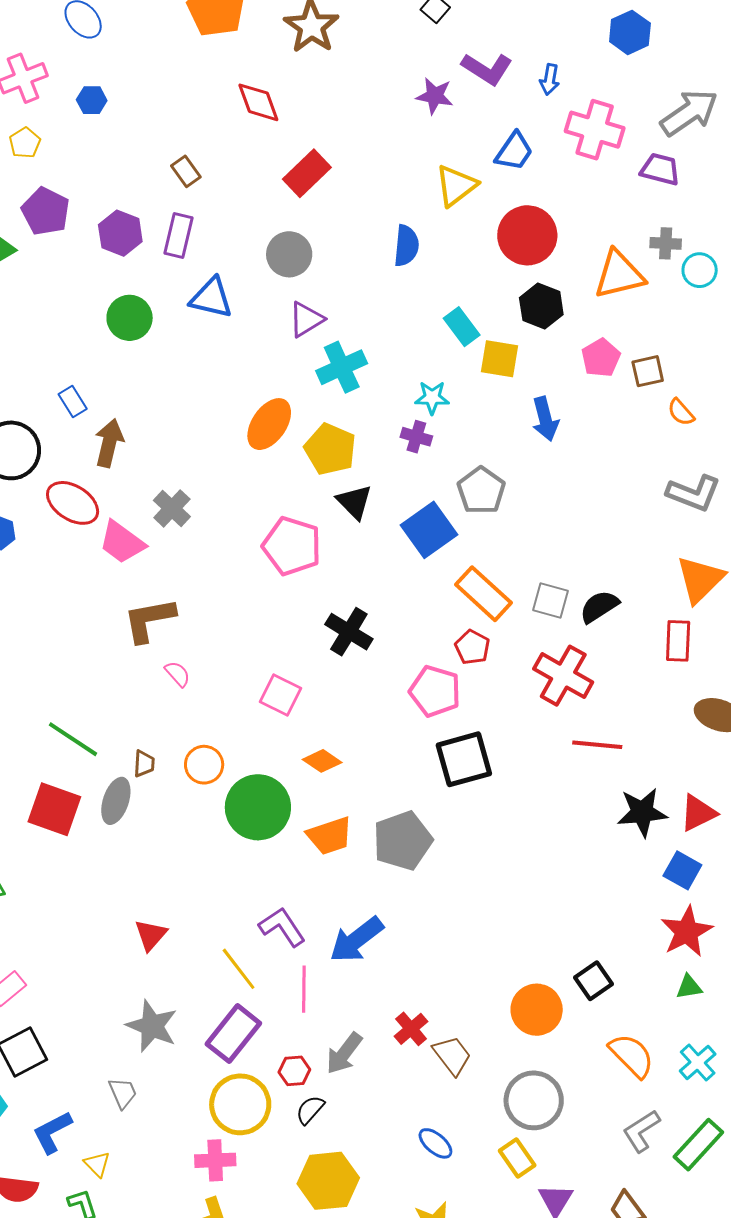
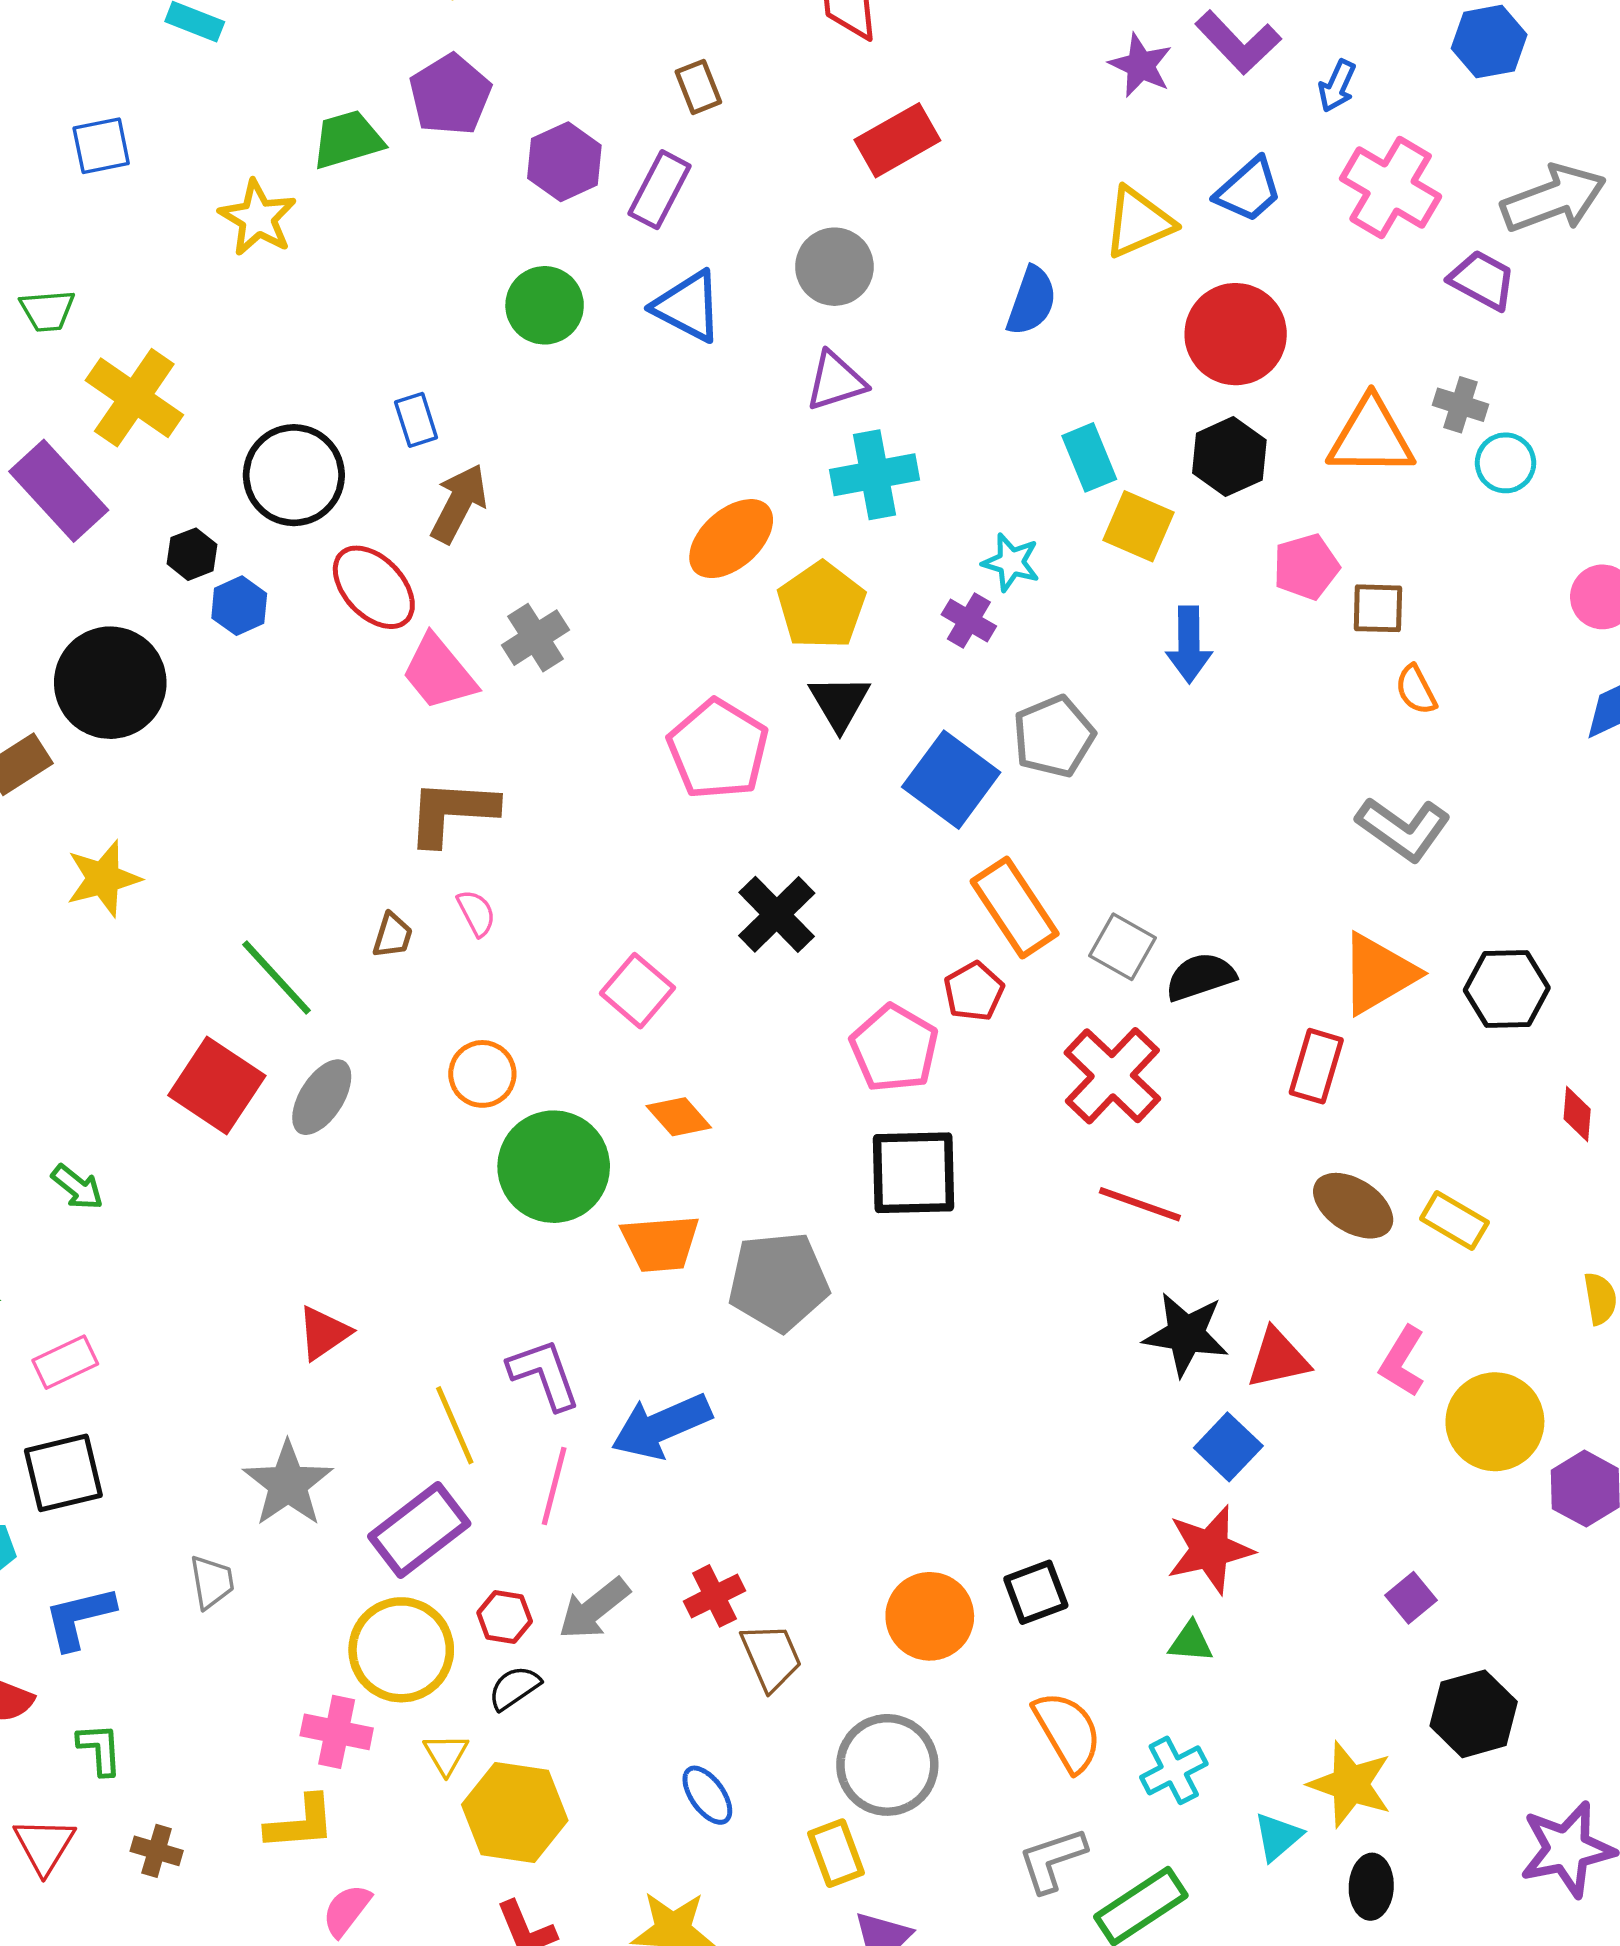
blue square: (429, 530) -> (951, 780), turned -32
brown trapezoid: (144, 764) -> (393, 935), moved
yellow triangle: (97, 1164) -> (446, 1754), moved

